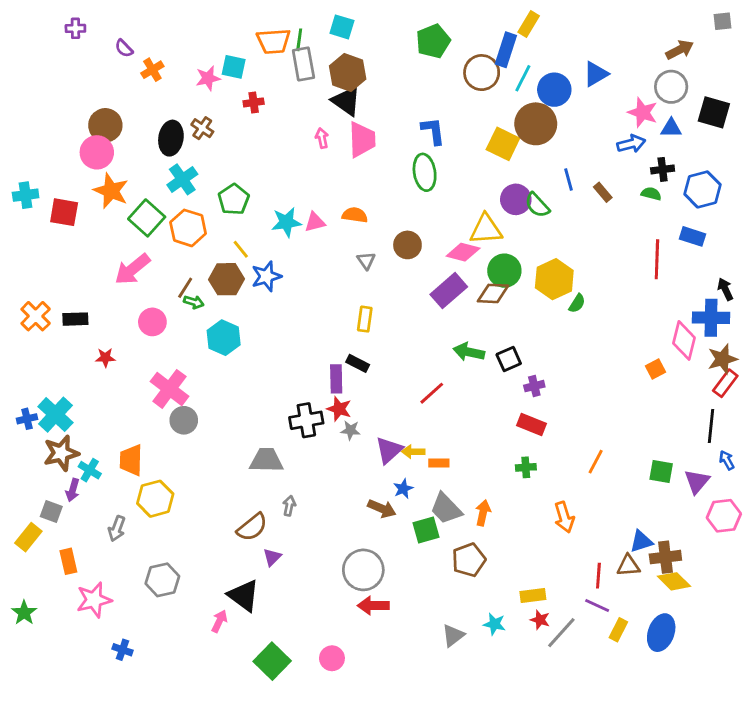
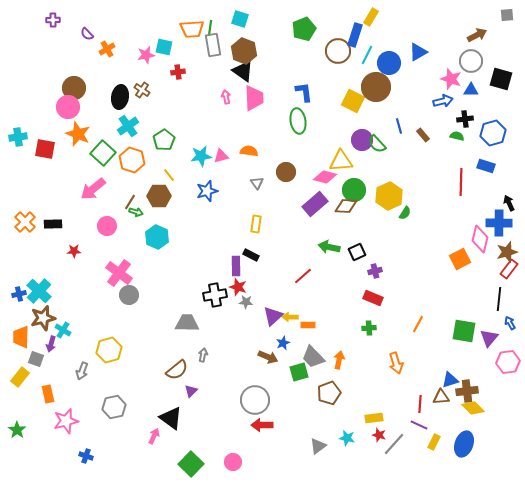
blue star: (266, 276) -> (207, 191), moved
orange square: (655, 369) -> (460, 259), size x1.5
orange trapezoid: (131, 460) -> (21, 337), moved
green square: (661, 472) -> (464, 331), size x1.4

